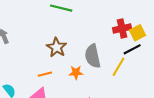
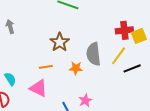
black line: (132, 49) -> (132, 68), moved
yellow line: (118, 67) -> (119, 56), moved

